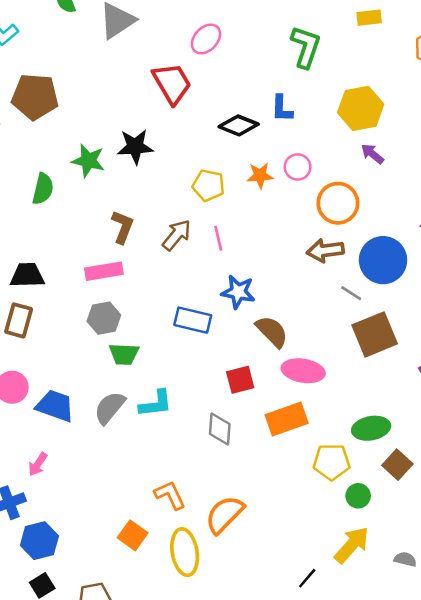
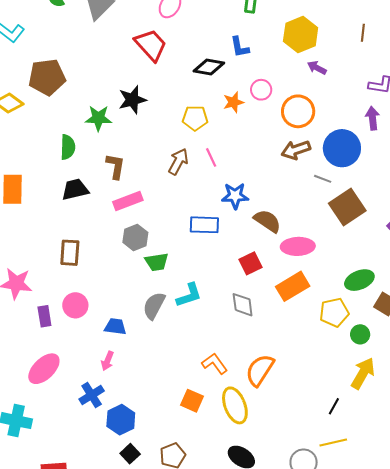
brown L-shape: (123, 227) -> (115, 166), moved
black trapezoid: (27, 275) -> (75, 190), moved
blue trapezoid: (55, 406) -> (115, 327), moved, size x0.7

